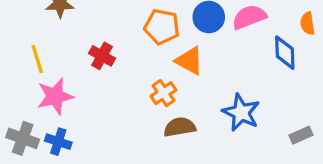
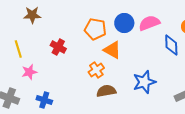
pink star: (55, 96) -> (29, 72), size x0.7
blue star: (241, 112) -> (144, 82), turned 30
blue cross: (58, 142) -> (44, 100), moved

